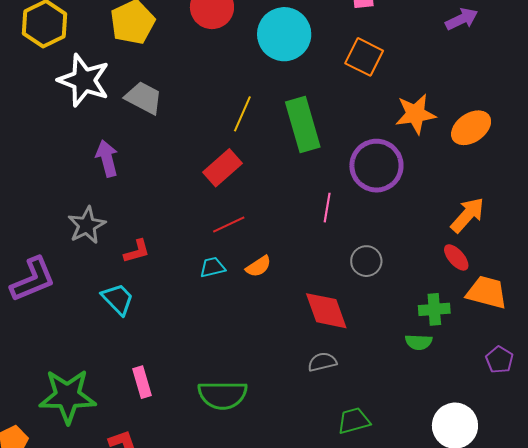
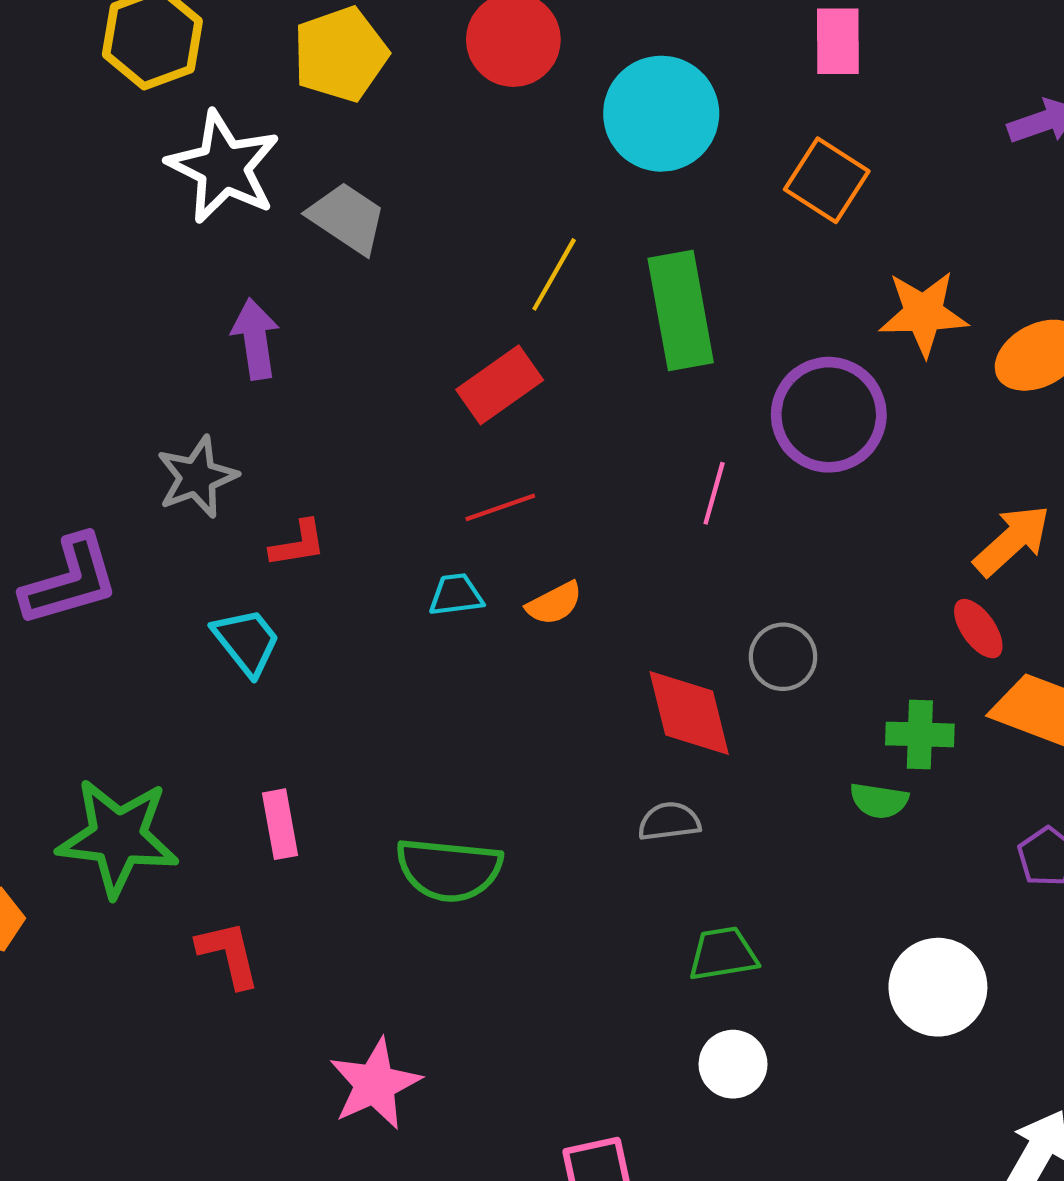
gray circle: (366, 261) -> (783, 657), moved

